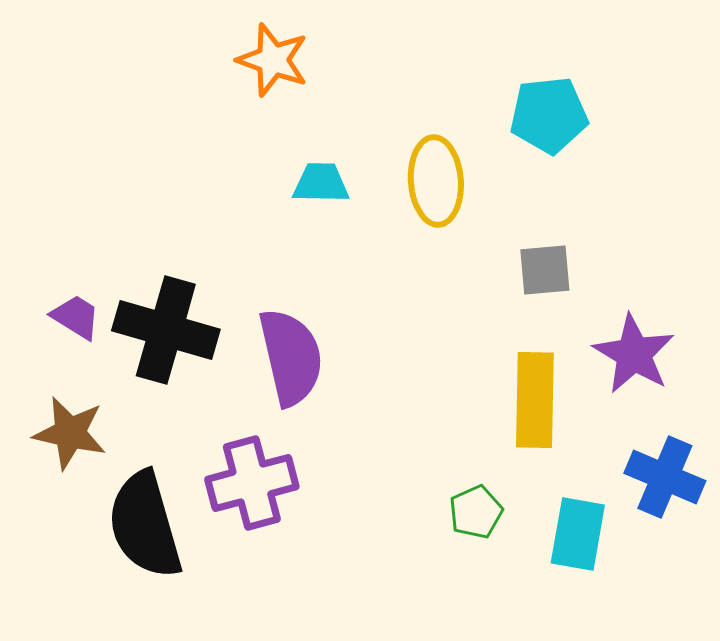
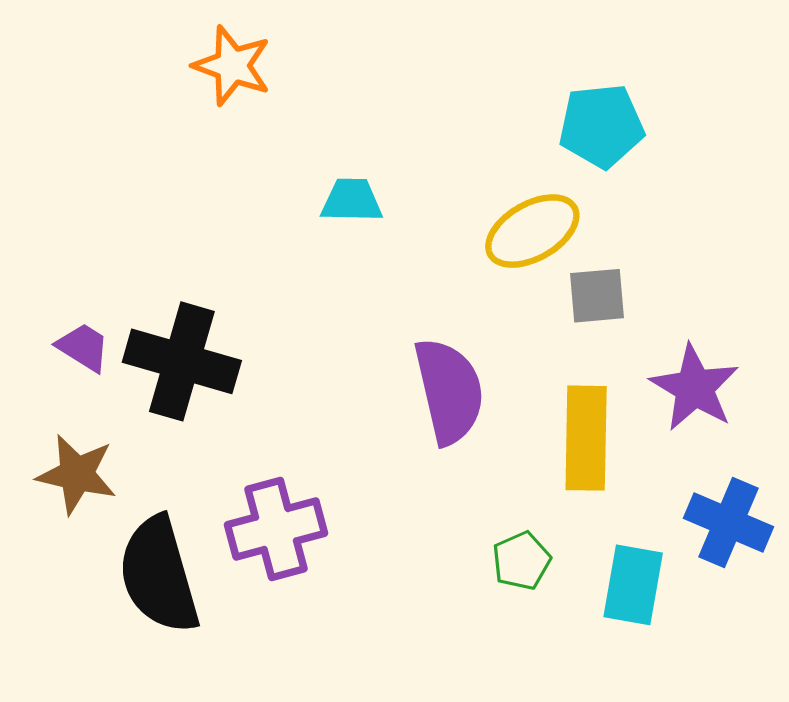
orange star: (273, 60) -> (232, 66), moved
yellow ellipse: (436, 181) -> (532, 231), moved, turned 64
purple semicircle: (291, 357) -> (449, 391), moved

